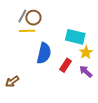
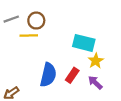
gray line: (22, 16) -> (11, 19), moved, turned 40
blue semicircle: (44, 53) -> (48, 75), moved

